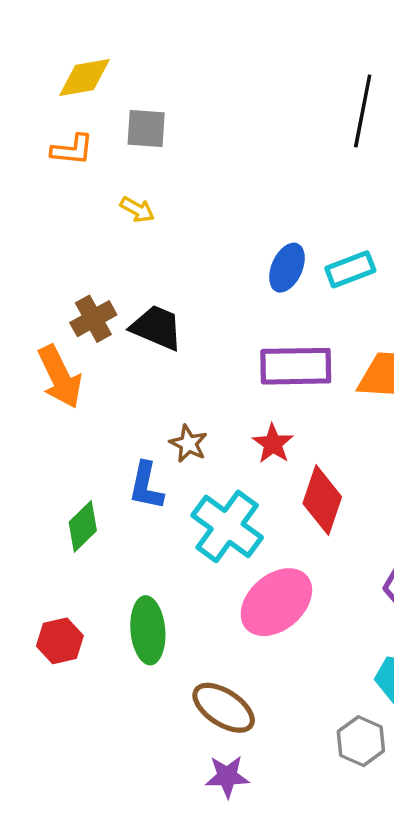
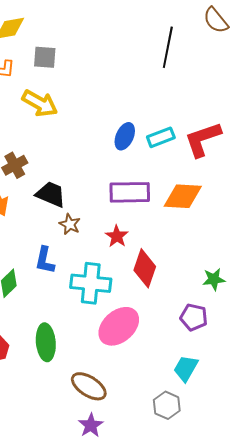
yellow arrow: (137, 210) -> (40, 103), size x1.8
black trapezoid: (157, 327) -> (51, 194), moved
brown star: (188, 444) -> (70, 224), moved
cyan cross: (227, 526) -> (91, 283), turned -30
purple star: (227, 776) -> (91, 425), turned -30

